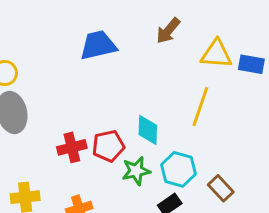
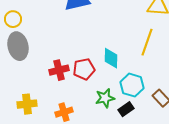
green star: (136, 171) -> (105, 98), moved

